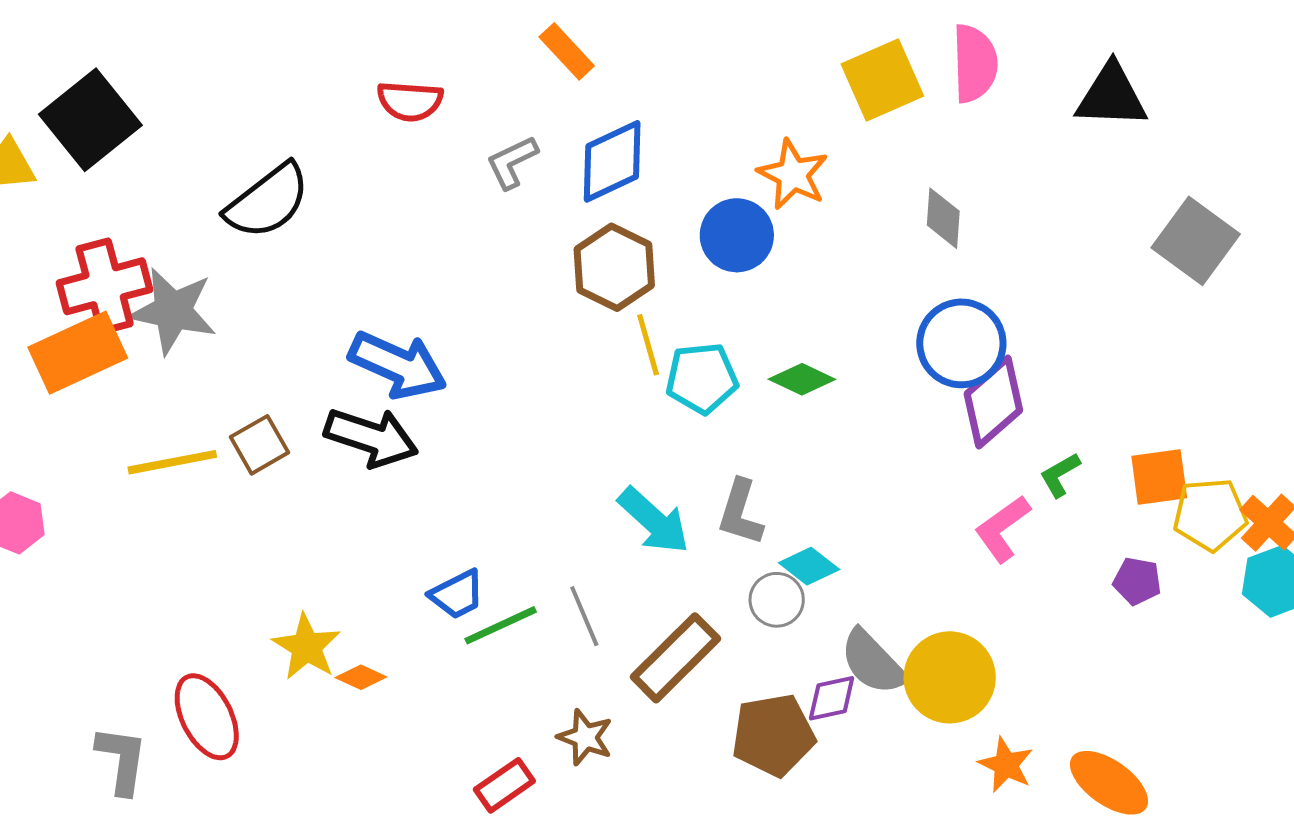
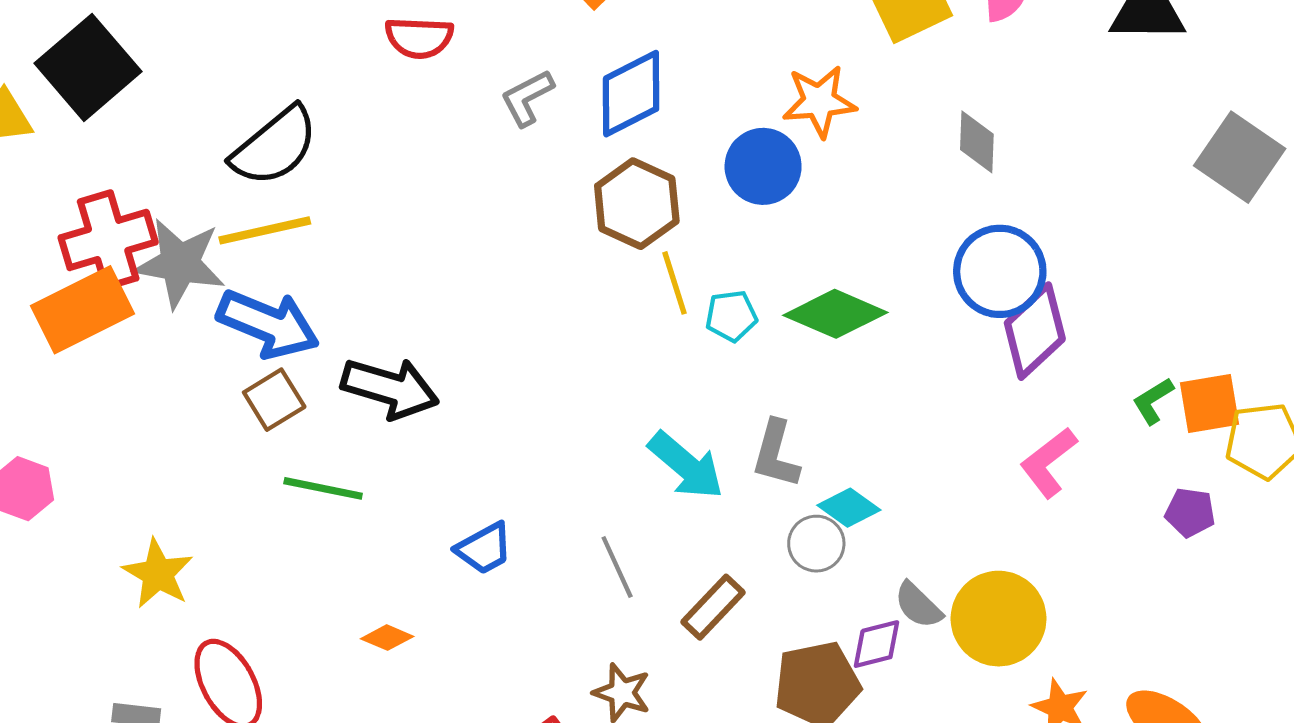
orange star: (793, 174) -> (819, 101), turned -30
blue arrow: (398, 365) -> (268, 324), moved
cyan pentagon: (702, 378) -> (731, 316), size x0.7
green diamond: (802, 379) -> (835, 314), size x1.5
yellow line: (172, 462) -> (265, 230), moved
green L-shape: (1060, 475) -> (1153, 401), moved
green line: (501, 625) -> (323, 488), moved, turned 38
yellow star: (306, 647) -> (158, 574), moved
brown rectangle: (675, 658) -> (713, 607), size x0.7
gray semicircle: (873, 662) -> (918, 605), size x0.7

